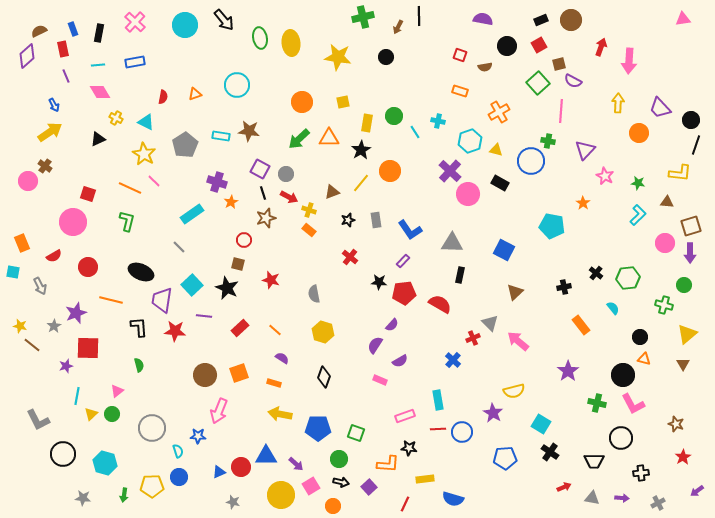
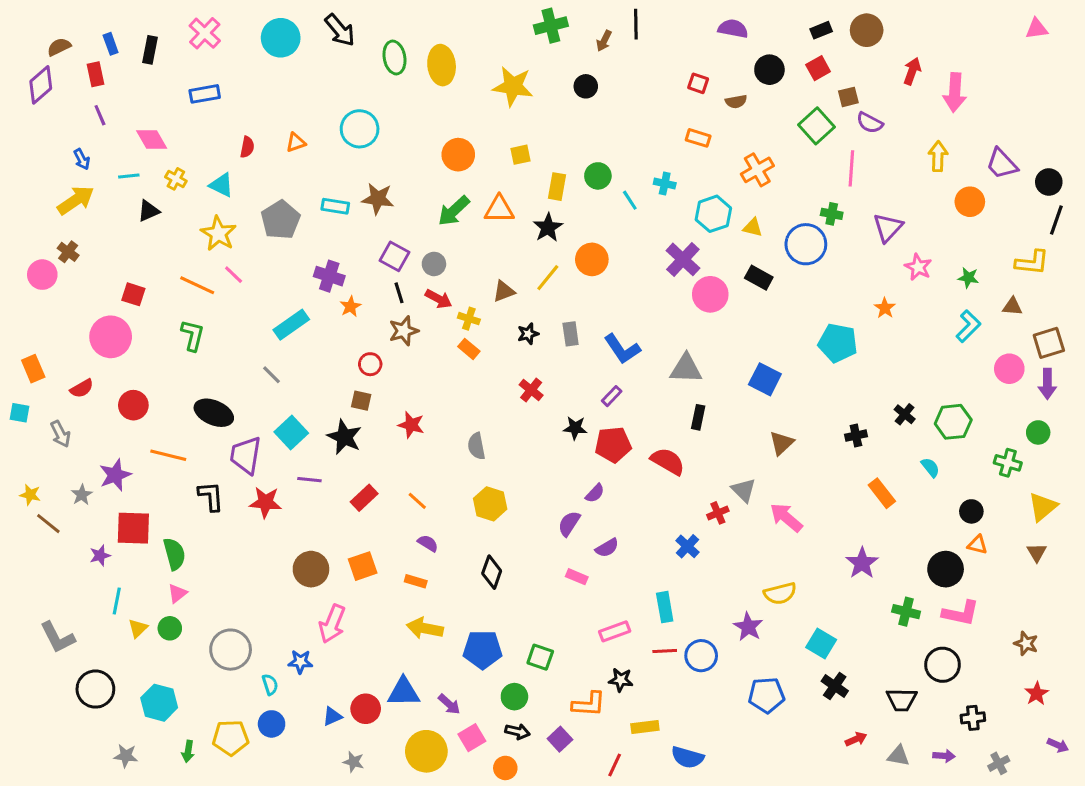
cyan line: (98, 65) -> (129, 176), moved
green semicircle: (139, 365) -> (174, 554), moved, size x1.5
pink L-shape: (633, 404) -> (961, 613), turned -50
purple arrow: (697, 491) -> (1058, 745), turned -120

